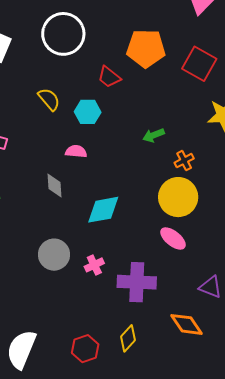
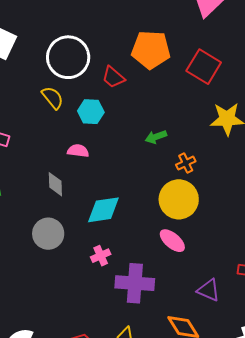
white circle: (63, 34) -> (68, 57), moved
gray circle: (54, 255) -> (48, 234), moved
pink cross: (94, 265) -> (101, 256), moved

